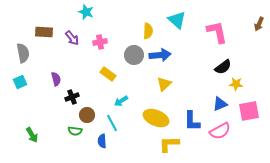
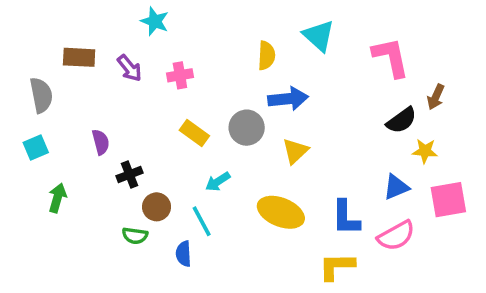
brown arrow: (259, 24) -> (436, 97), moved
gray circle: (134, 55) -> (247, 128), moved
green arrow: (32, 135) -> (57, 198), moved, turned -133
yellow L-shape: (169, 144) -> (337, 266), moved

